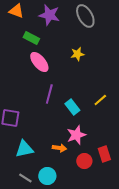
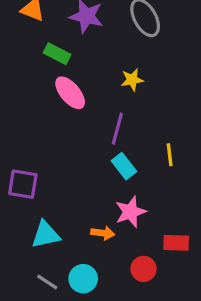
purple line: (49, 94) -> (117, 129), moved
yellow line: (100, 100) -> (170, 155), turned -56
red rectangle: (104, 154) -> (176, 243), turned -70
red circle: (84, 161) -> (143, 269), moved

